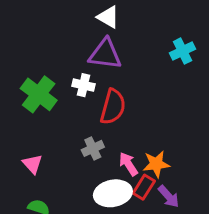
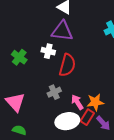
green cross: (39, 94) -> (19, 57), size x0.7
pink triangle: (32, 164) -> (15, 102), size x1.5

